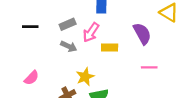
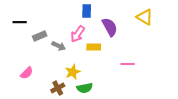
gray rectangle: (68, 24) -> (40, 36), moved
black line: (30, 27) -> (20, 22), moved
purple semicircle: (142, 34) -> (110, 27), moved

